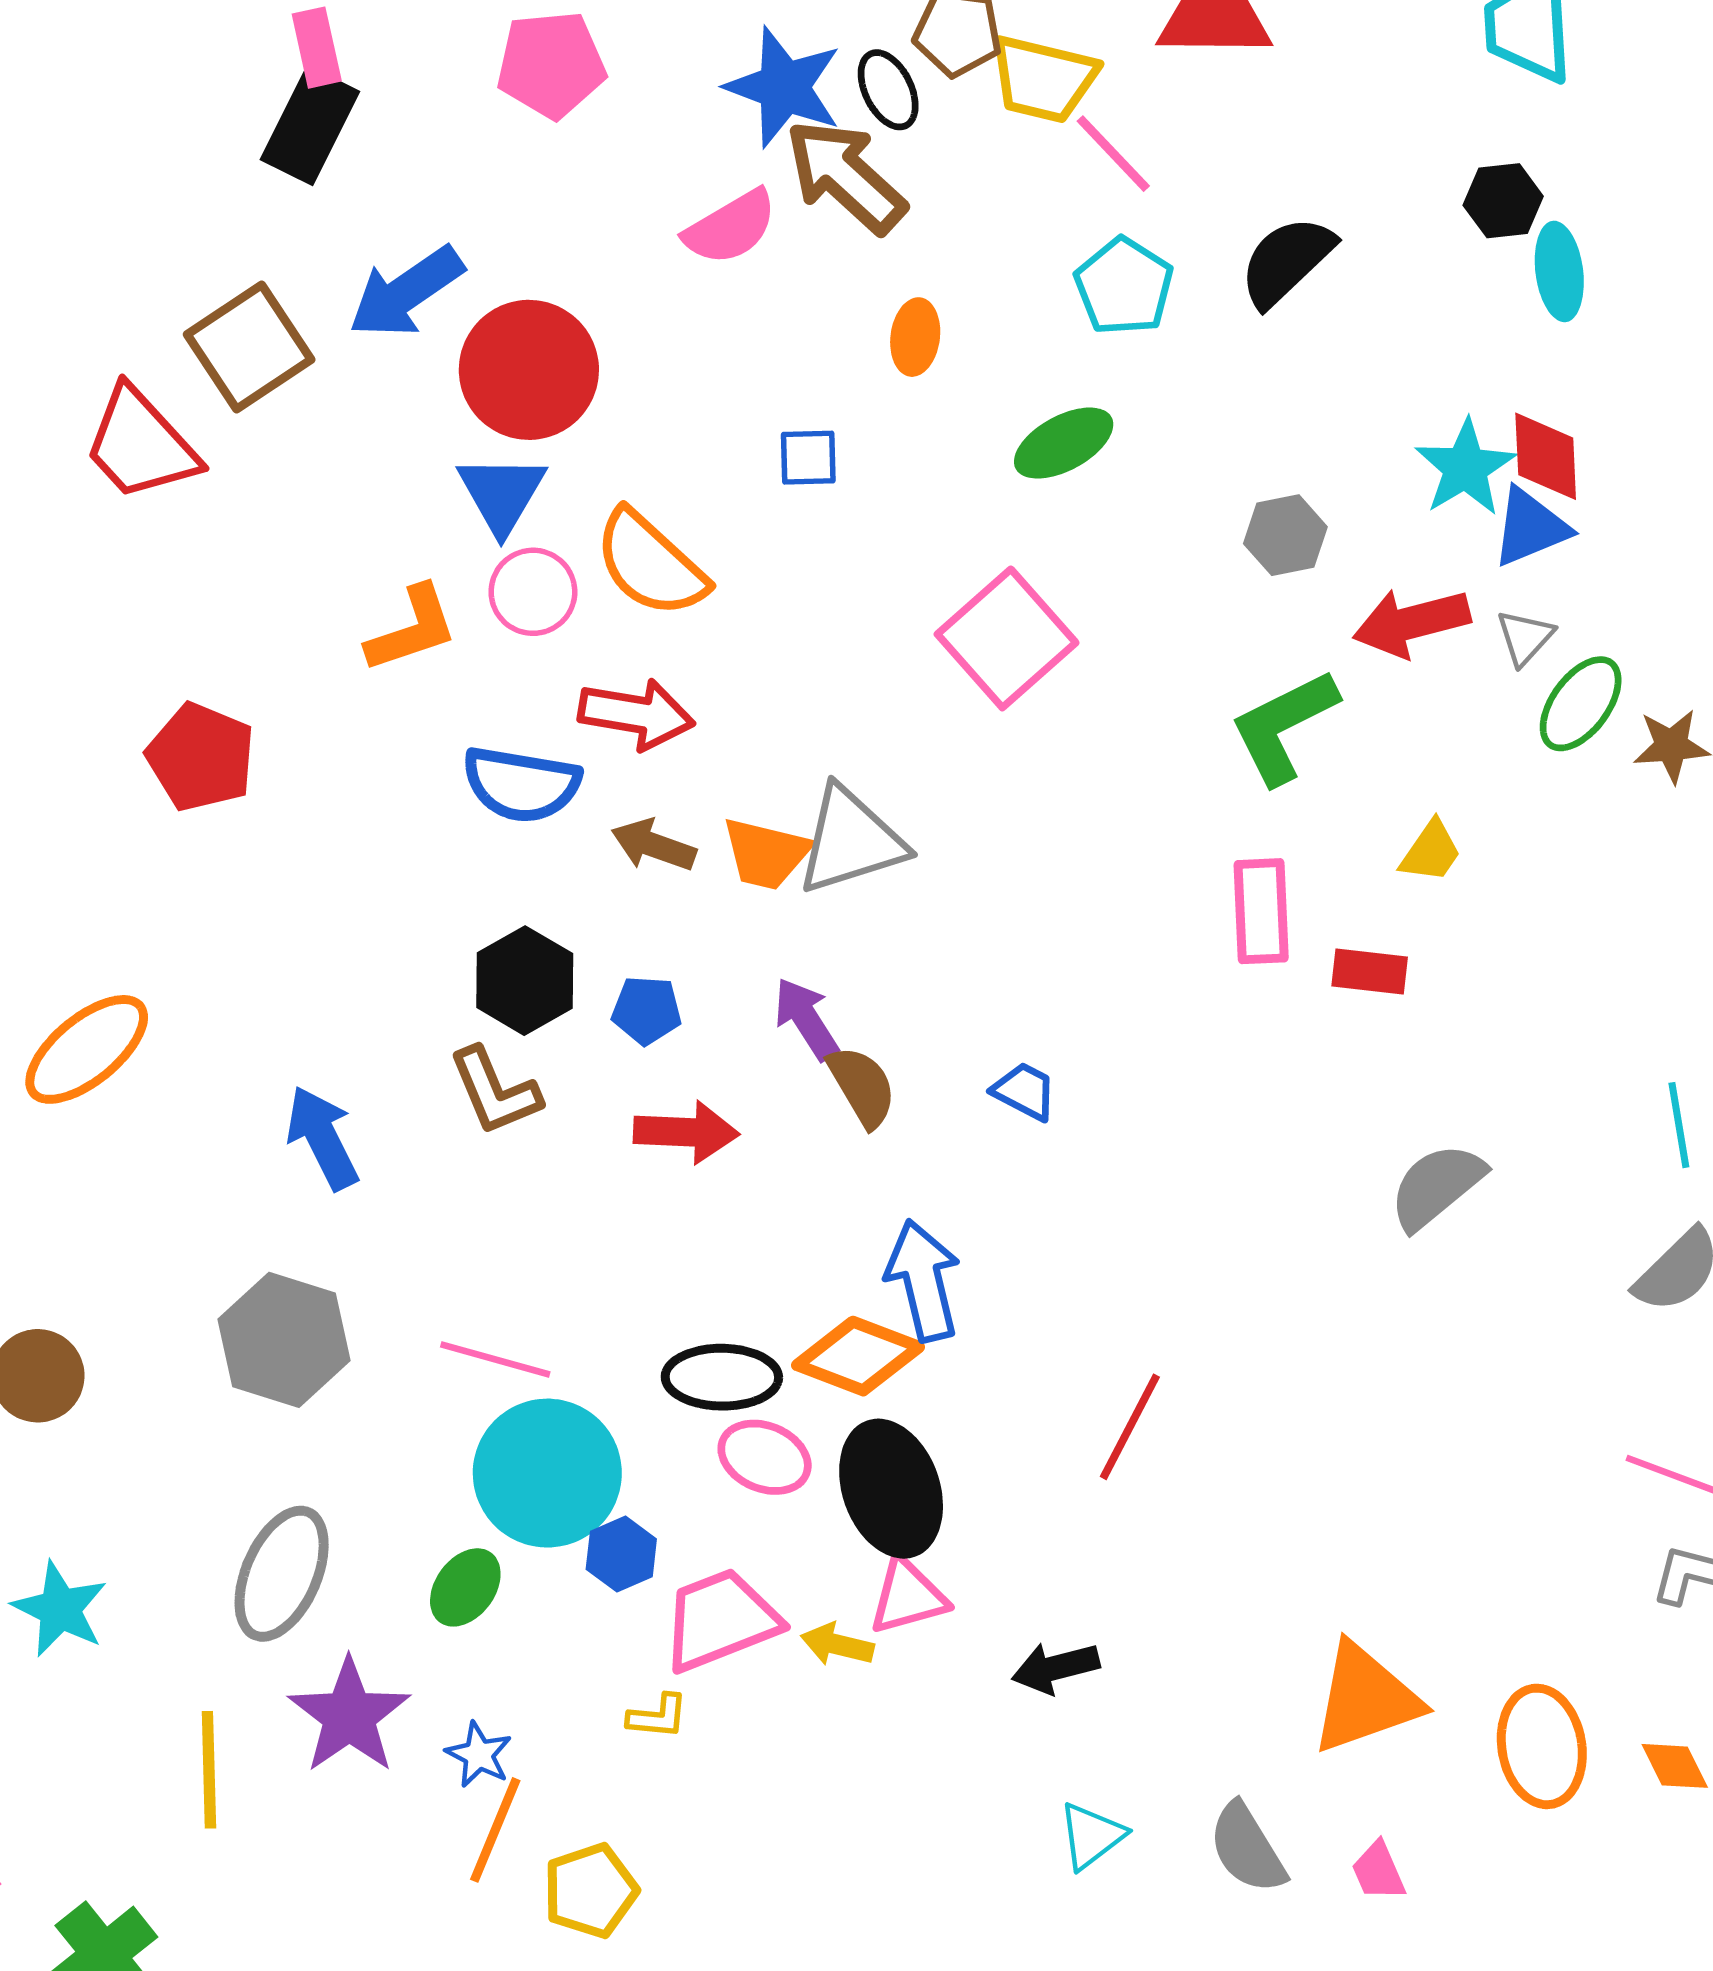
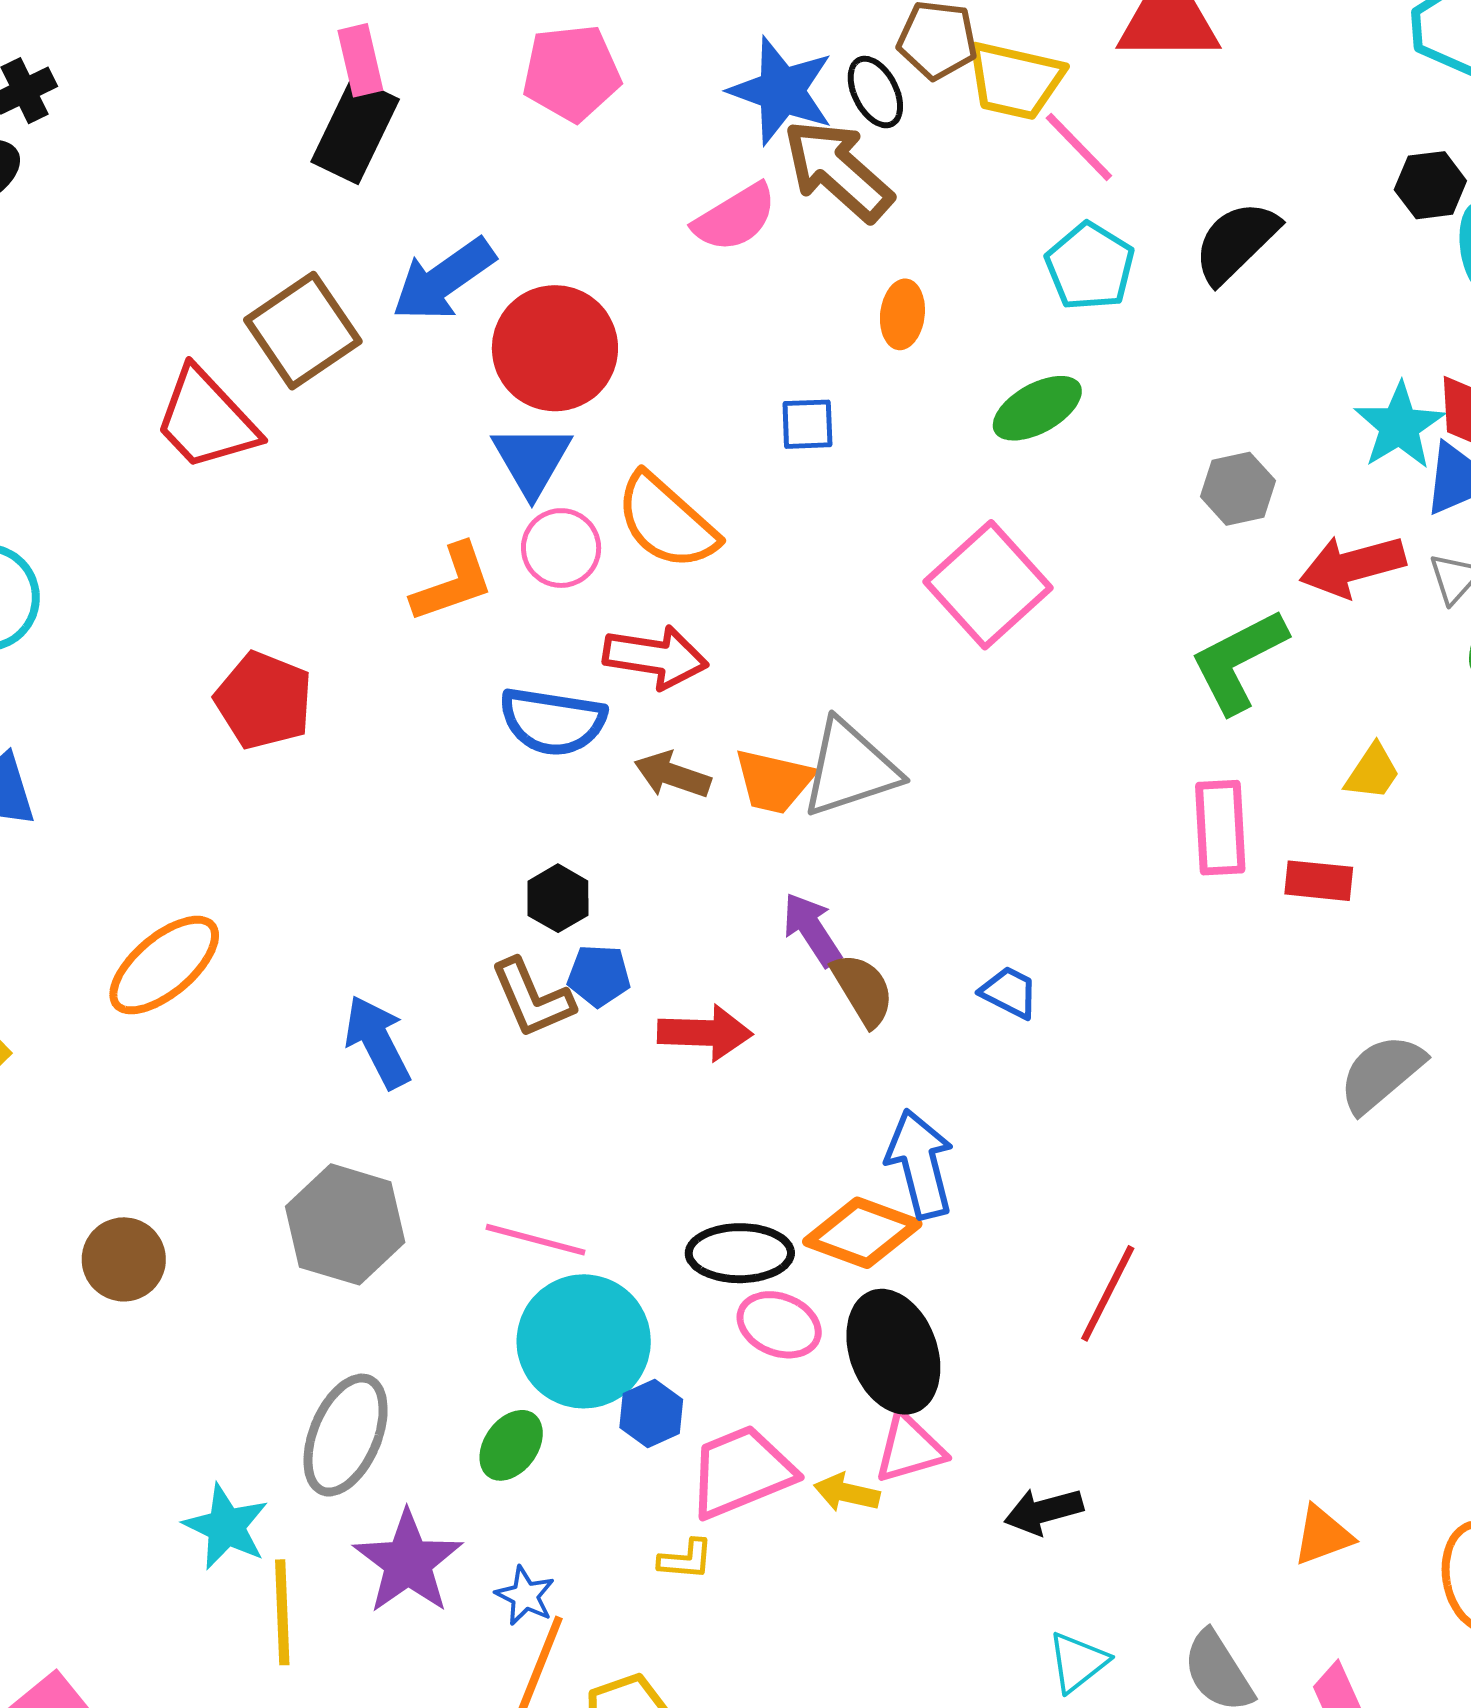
black hexagon: (525, 981) -> (558, 898), size x0.7
blue pentagon: (647, 1010) -> (599, 976), moved
cyan star: (60, 1609) -> (226, 1527), moved
orange triangle: (1365, 1698) -> (1323, 1535), size x0.6

